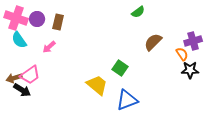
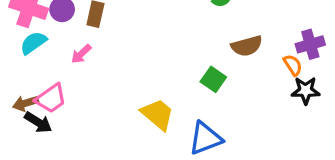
cyan semicircle: (19, 40) -> (33, 43), turned 90
brown semicircle: (153, 42) -> (247, 46), turned -150
green square: (120, 68) -> (213, 79), moved

